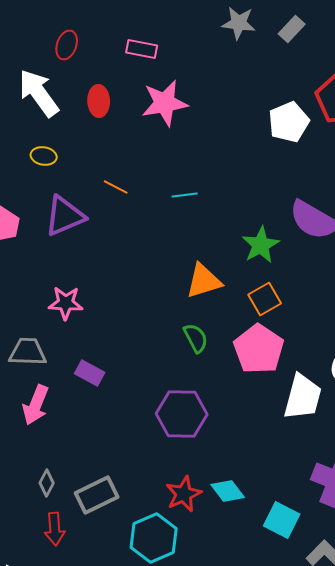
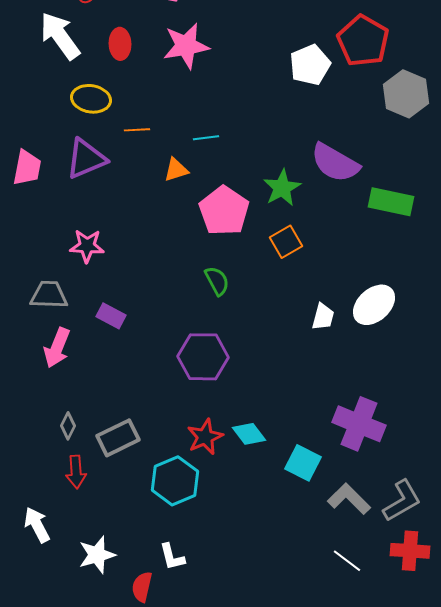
yellow ellipse: (44, 156) -> (91, 99), moved, size x1.5
orange line: (116, 187) -> (137, 130), turned -30
orange triangle: (204, 281) -> (176, 170), moved, size x0.7
pink pentagon: (259, 349) -> (224, 211), moved
white trapezoid: (303, 397) -> (323, 317), moved, size x0.6

